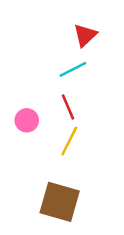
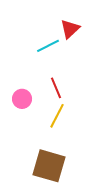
cyan line: (73, 69) -> (48, 46), moved

